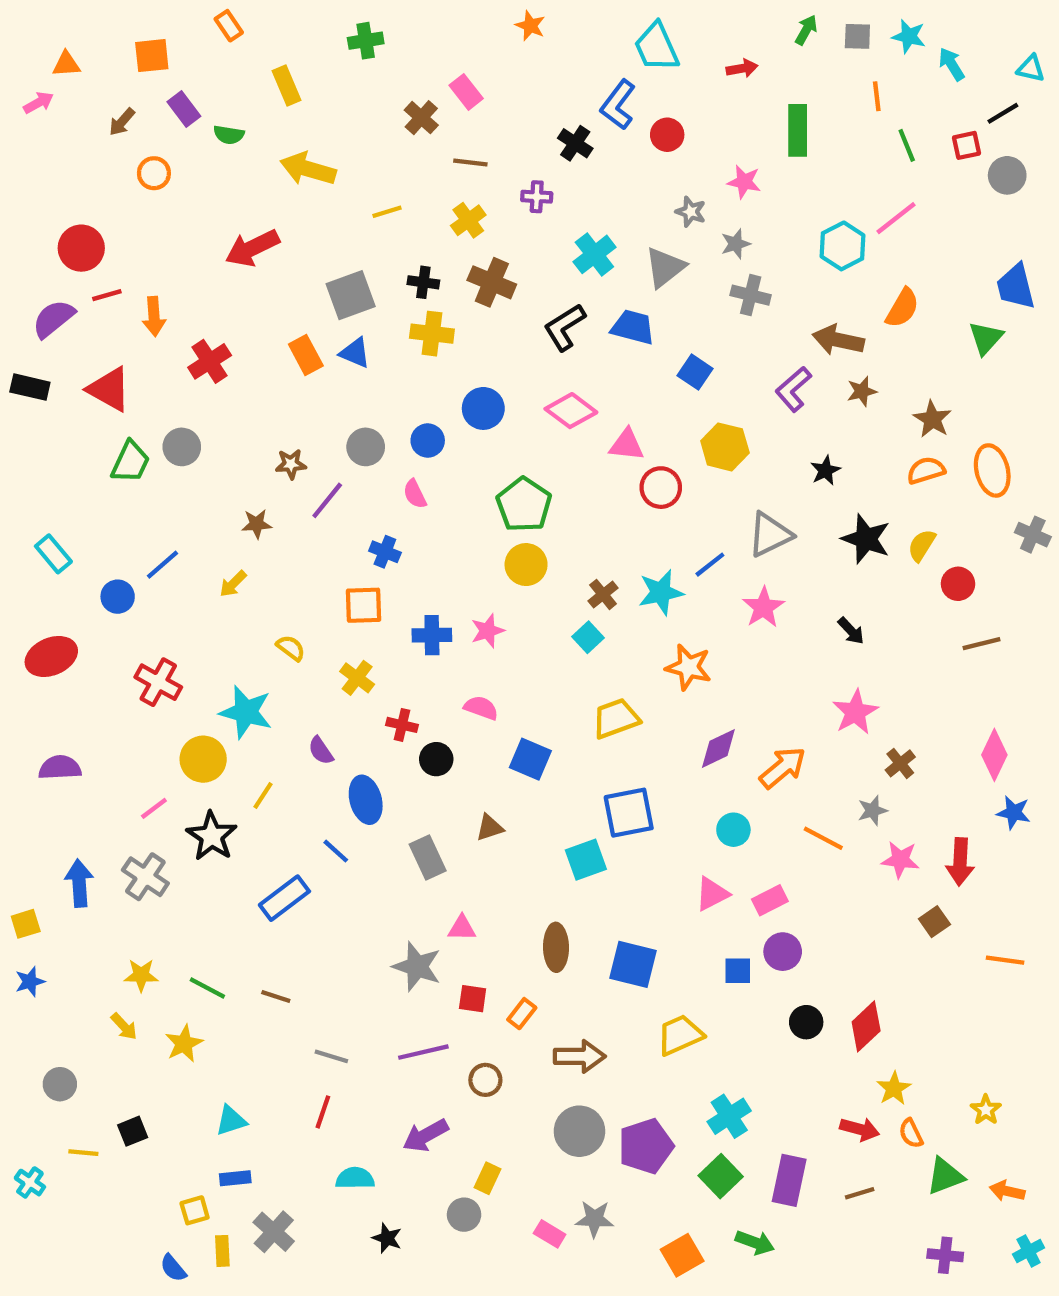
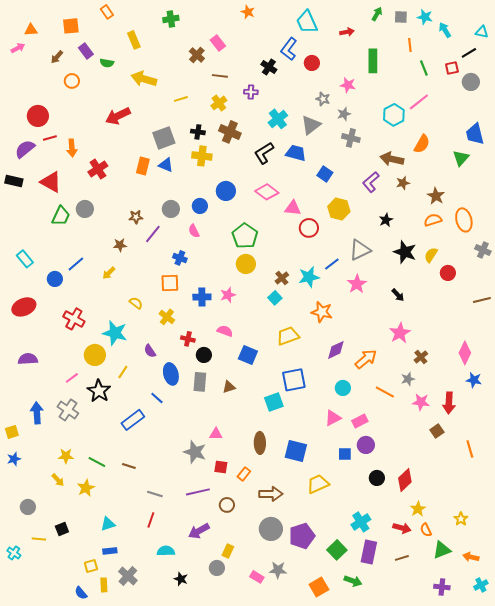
orange rectangle: (306, 355) -> (143, 166), turned 42
brown line: (982, 644) -> (482, 300), moved
gray rectangle: (428, 857) -> (200, 382), moved, turned 30
orange line: (1005, 960) -> (470, 449), turned 66
cyan cross: (729, 1116) -> (361, 522), moved

